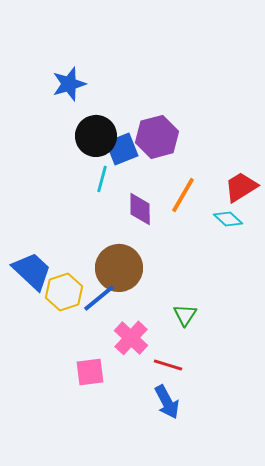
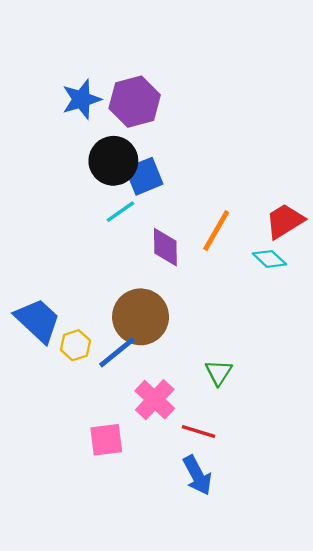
purple hexagon: (157, 137) -> (135, 102), moved
cyan line: (102, 179) -> (120, 212), turned 40
yellow hexagon: (64, 292) -> (76, 345), size x0.7

